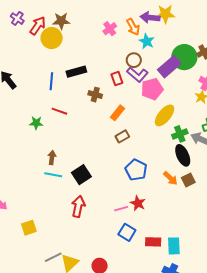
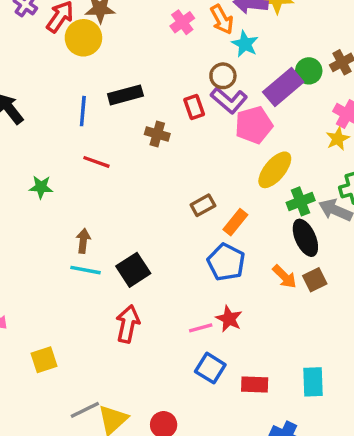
green circle: (184, 57) -> (309, 71), size x0.6
orange rectangle: (118, 113) -> (235, 222), moved
green star: (36, 123) -> (41, 187), moved
cyan rectangle: (174, 246) -> (313, 382), moved

